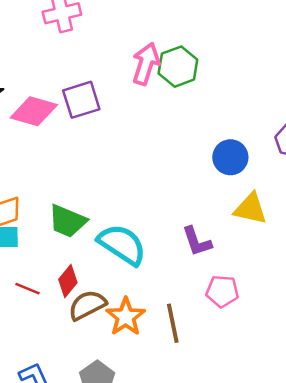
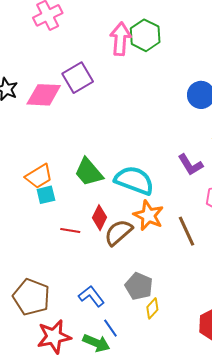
green trapezoid: (67, 221) -> (89, 172), turned 40
orange star: (126, 317) -> (148, 215), moved

